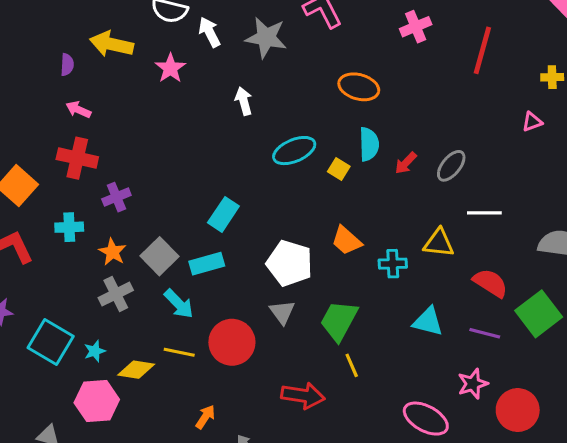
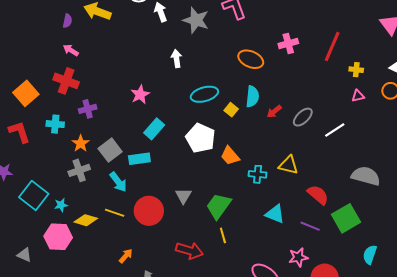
pink cross: (416, 27) -> (288, 44), moved
pink star: (170, 68) -> (140, 95), moved
yellow cross: (552, 77) -> (356, 70), moved
white line: (484, 213) -> (335, 130), moved, turned -40
white pentagon: (290, 263) -> (201, 138), moved

